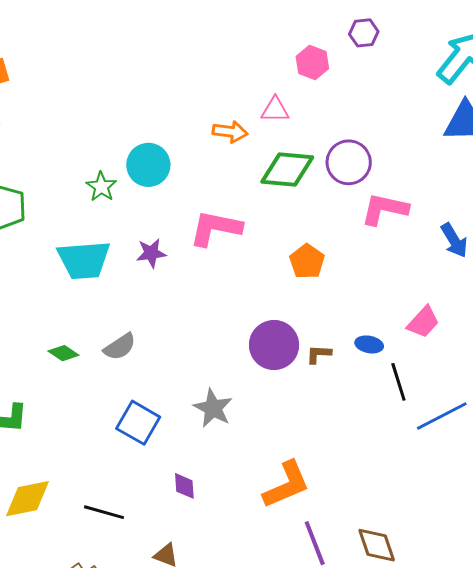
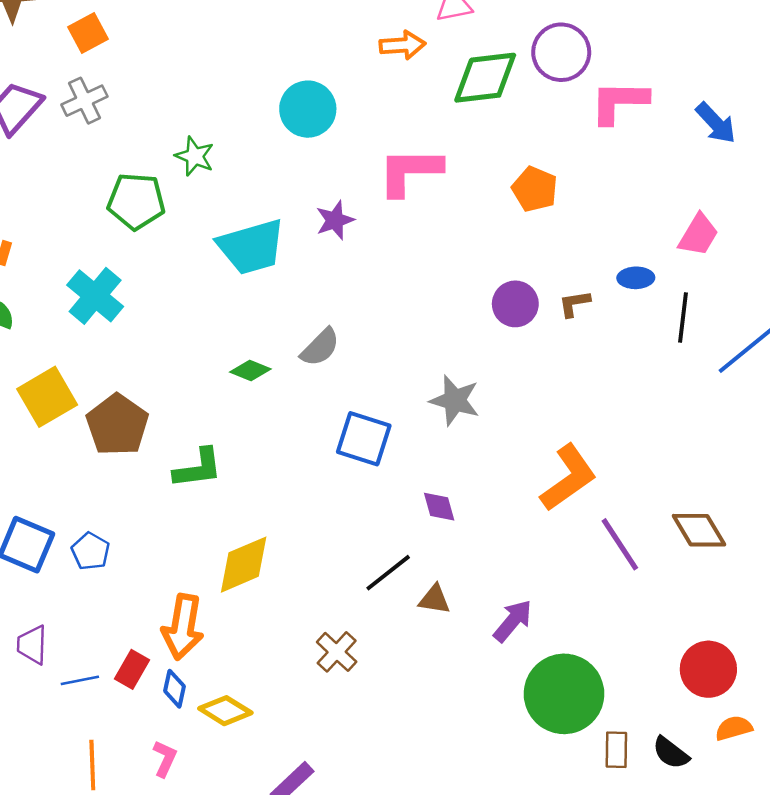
green star: (101, 187) -> (195, 156), moved
purple circle: (274, 345) -> (515, 304), size x0.7
black line: (398, 382) -> (683, 317), turned 36
black line: (104, 512) -> (388, 573), moved, turned -42

